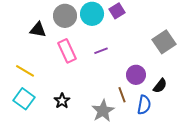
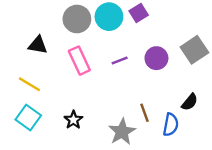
black triangle: (38, 30) -> (38, 45), moved
purple circle: (136, 75) -> (156, 58), moved

